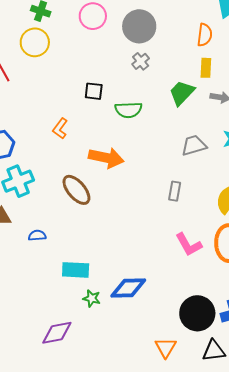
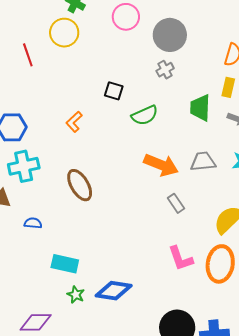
green trapezoid: (182, 93) -> (200, 108), turned -52
green semicircle: (128, 110) -> (145, 115), turned -32
orange arrow: (106, 158) -> (161, 165), moved
gray rectangle: (175, 191) -> (176, 203), turned -54

